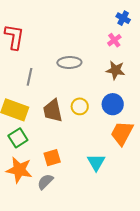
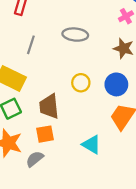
brown trapezoid: (53, 111) -> (49, 106), moved
cyan triangle: (96, 162) -> (91, 145), turned -36

